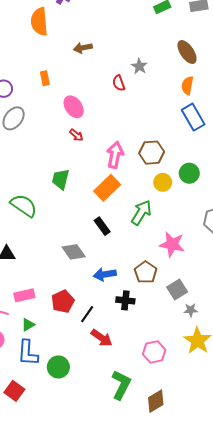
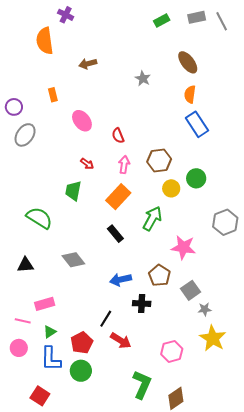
red semicircle: (119, 83) -> (118, 136), moved
red arrow: (76, 135) -> (87, 164), moved
pink arrow: (115, 155) -> (124, 165), size x0.7
gray diamond: (74, 252) -> (73, 260), moved
red pentagon: (63, 301) -> (82, 343), moved

